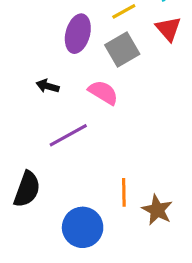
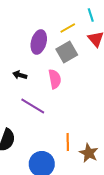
pink semicircle: (103, 92) -> (55, 79), turned 48
purple line: (68, 135) -> (33, 106), turned 60

